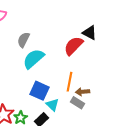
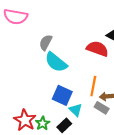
red semicircle: (74, 46) -> (97, 49), turned 65
cyan semicircle: (34, 59) -> (56, 62), turned -100

